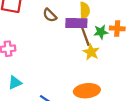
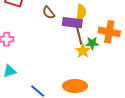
orange cross: (117, 28) -> (109, 32), size x1.5
green star: (101, 32) -> (92, 43), moved

